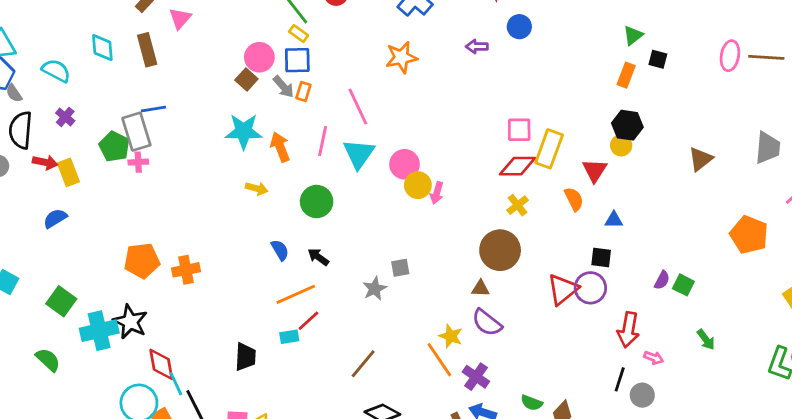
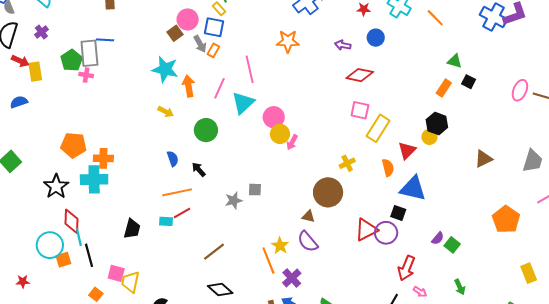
green triangle: (633, 35) -> (455, 61), turned 42
red diamond: (518, 166) -> (360, 75), moved
blue triangle: (614, 220) -> (413, 188), size x2.0
cyan cross: (99, 331) -> (94, 179), moved

